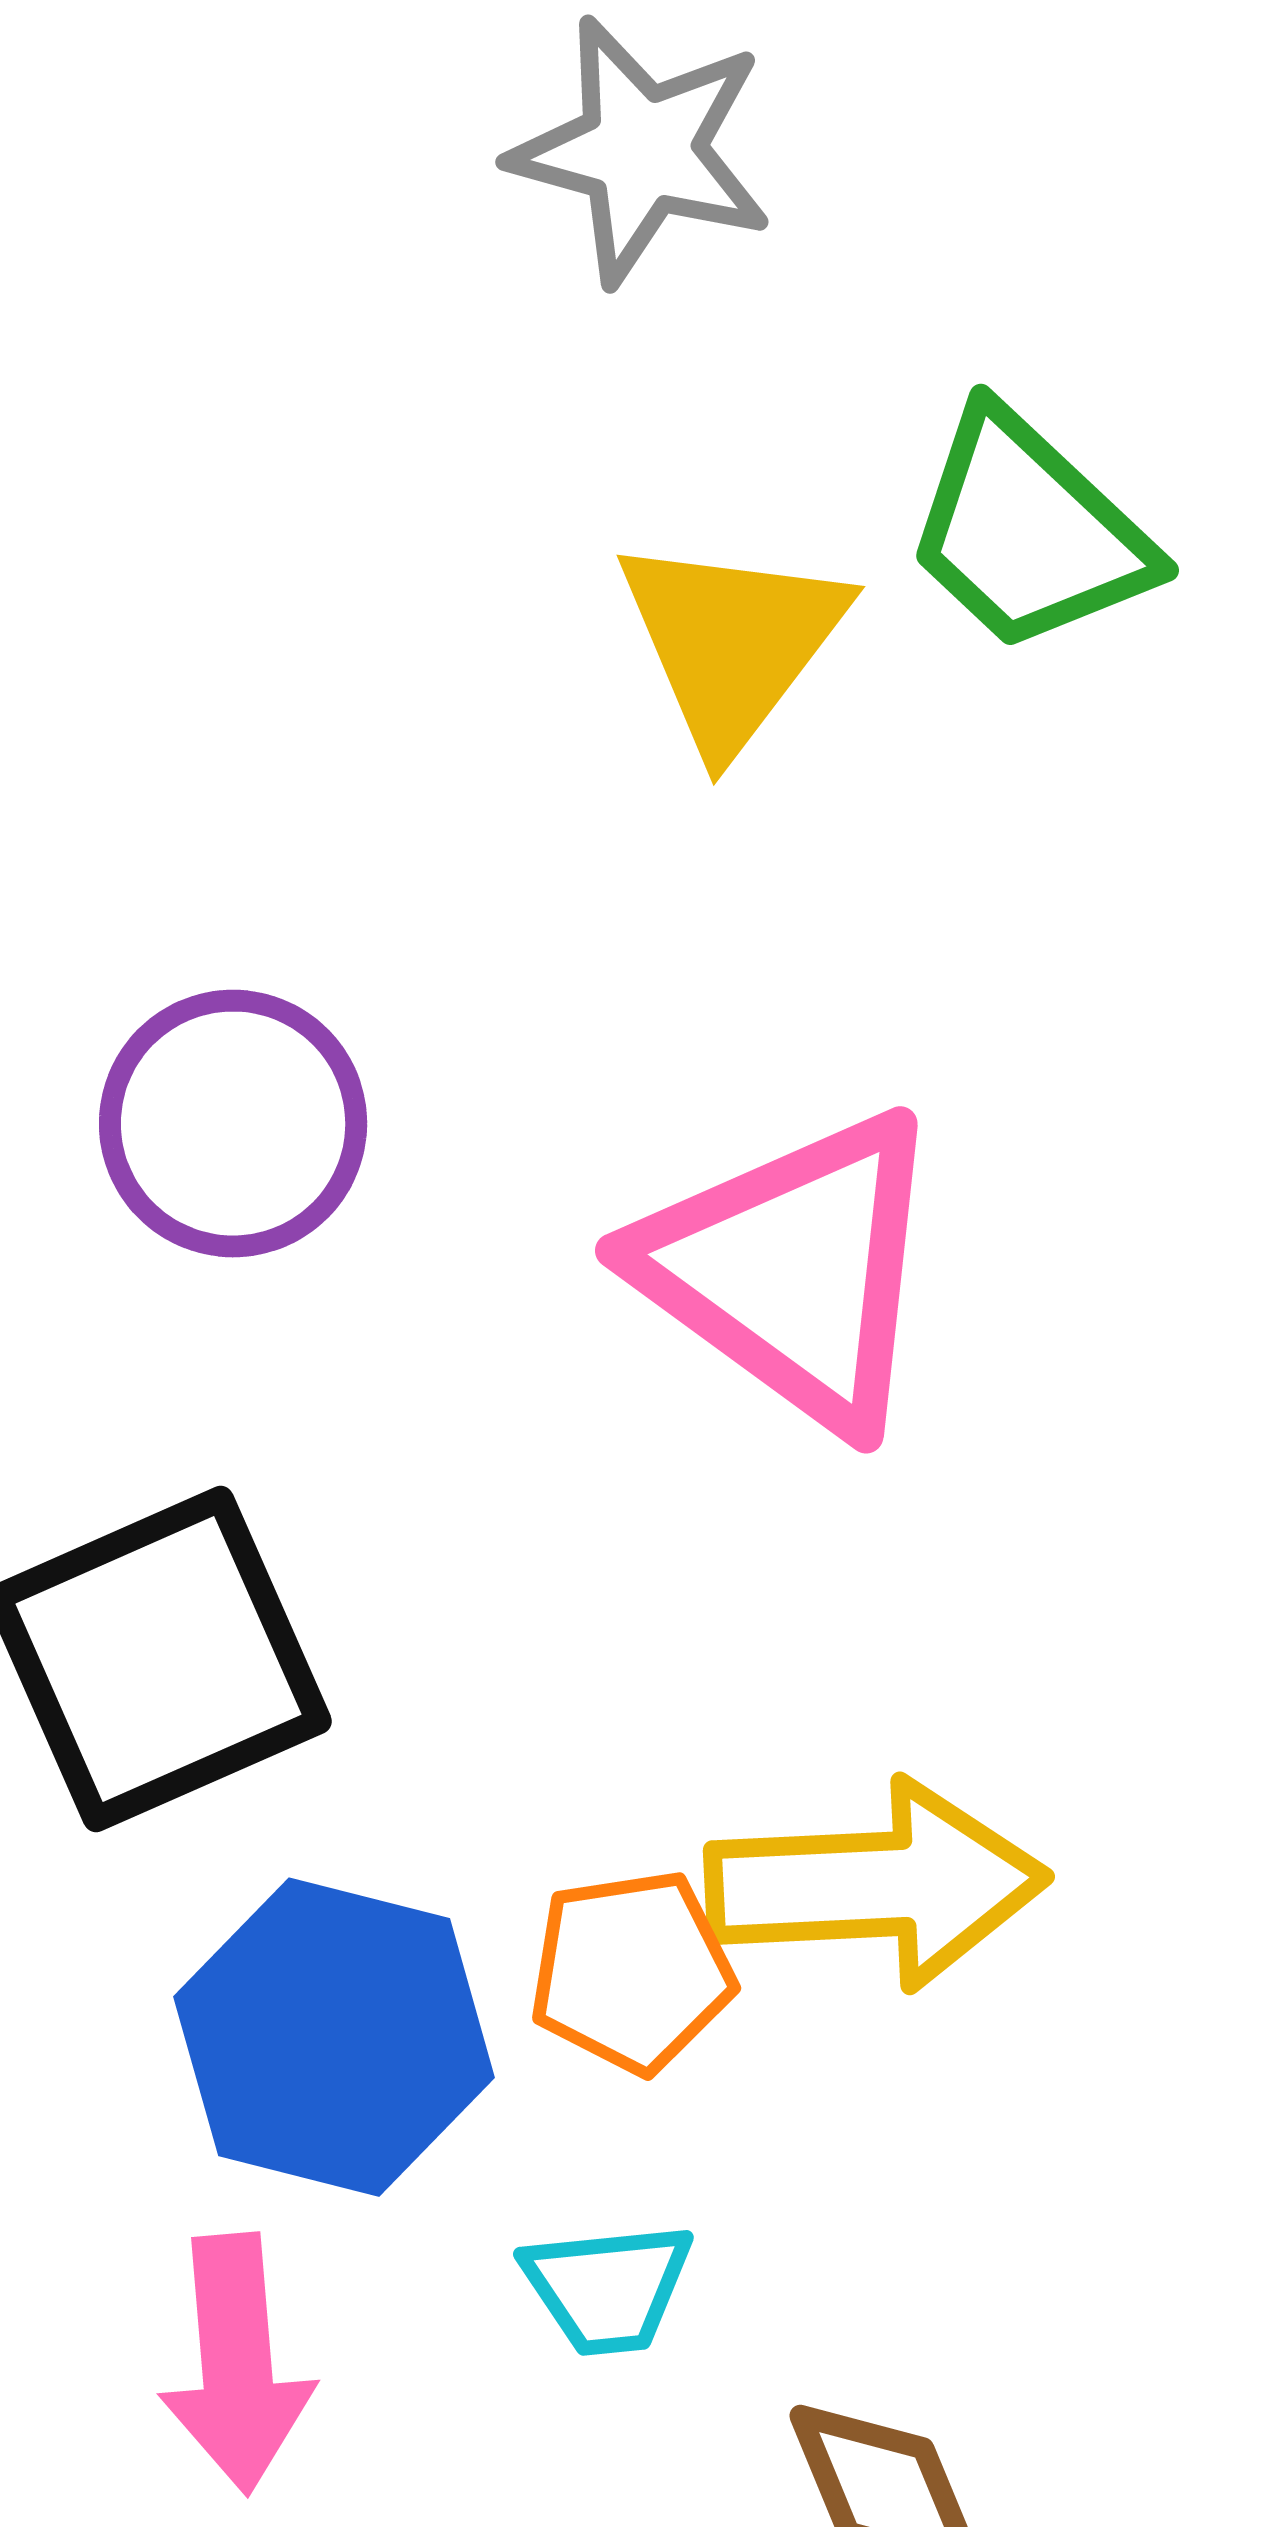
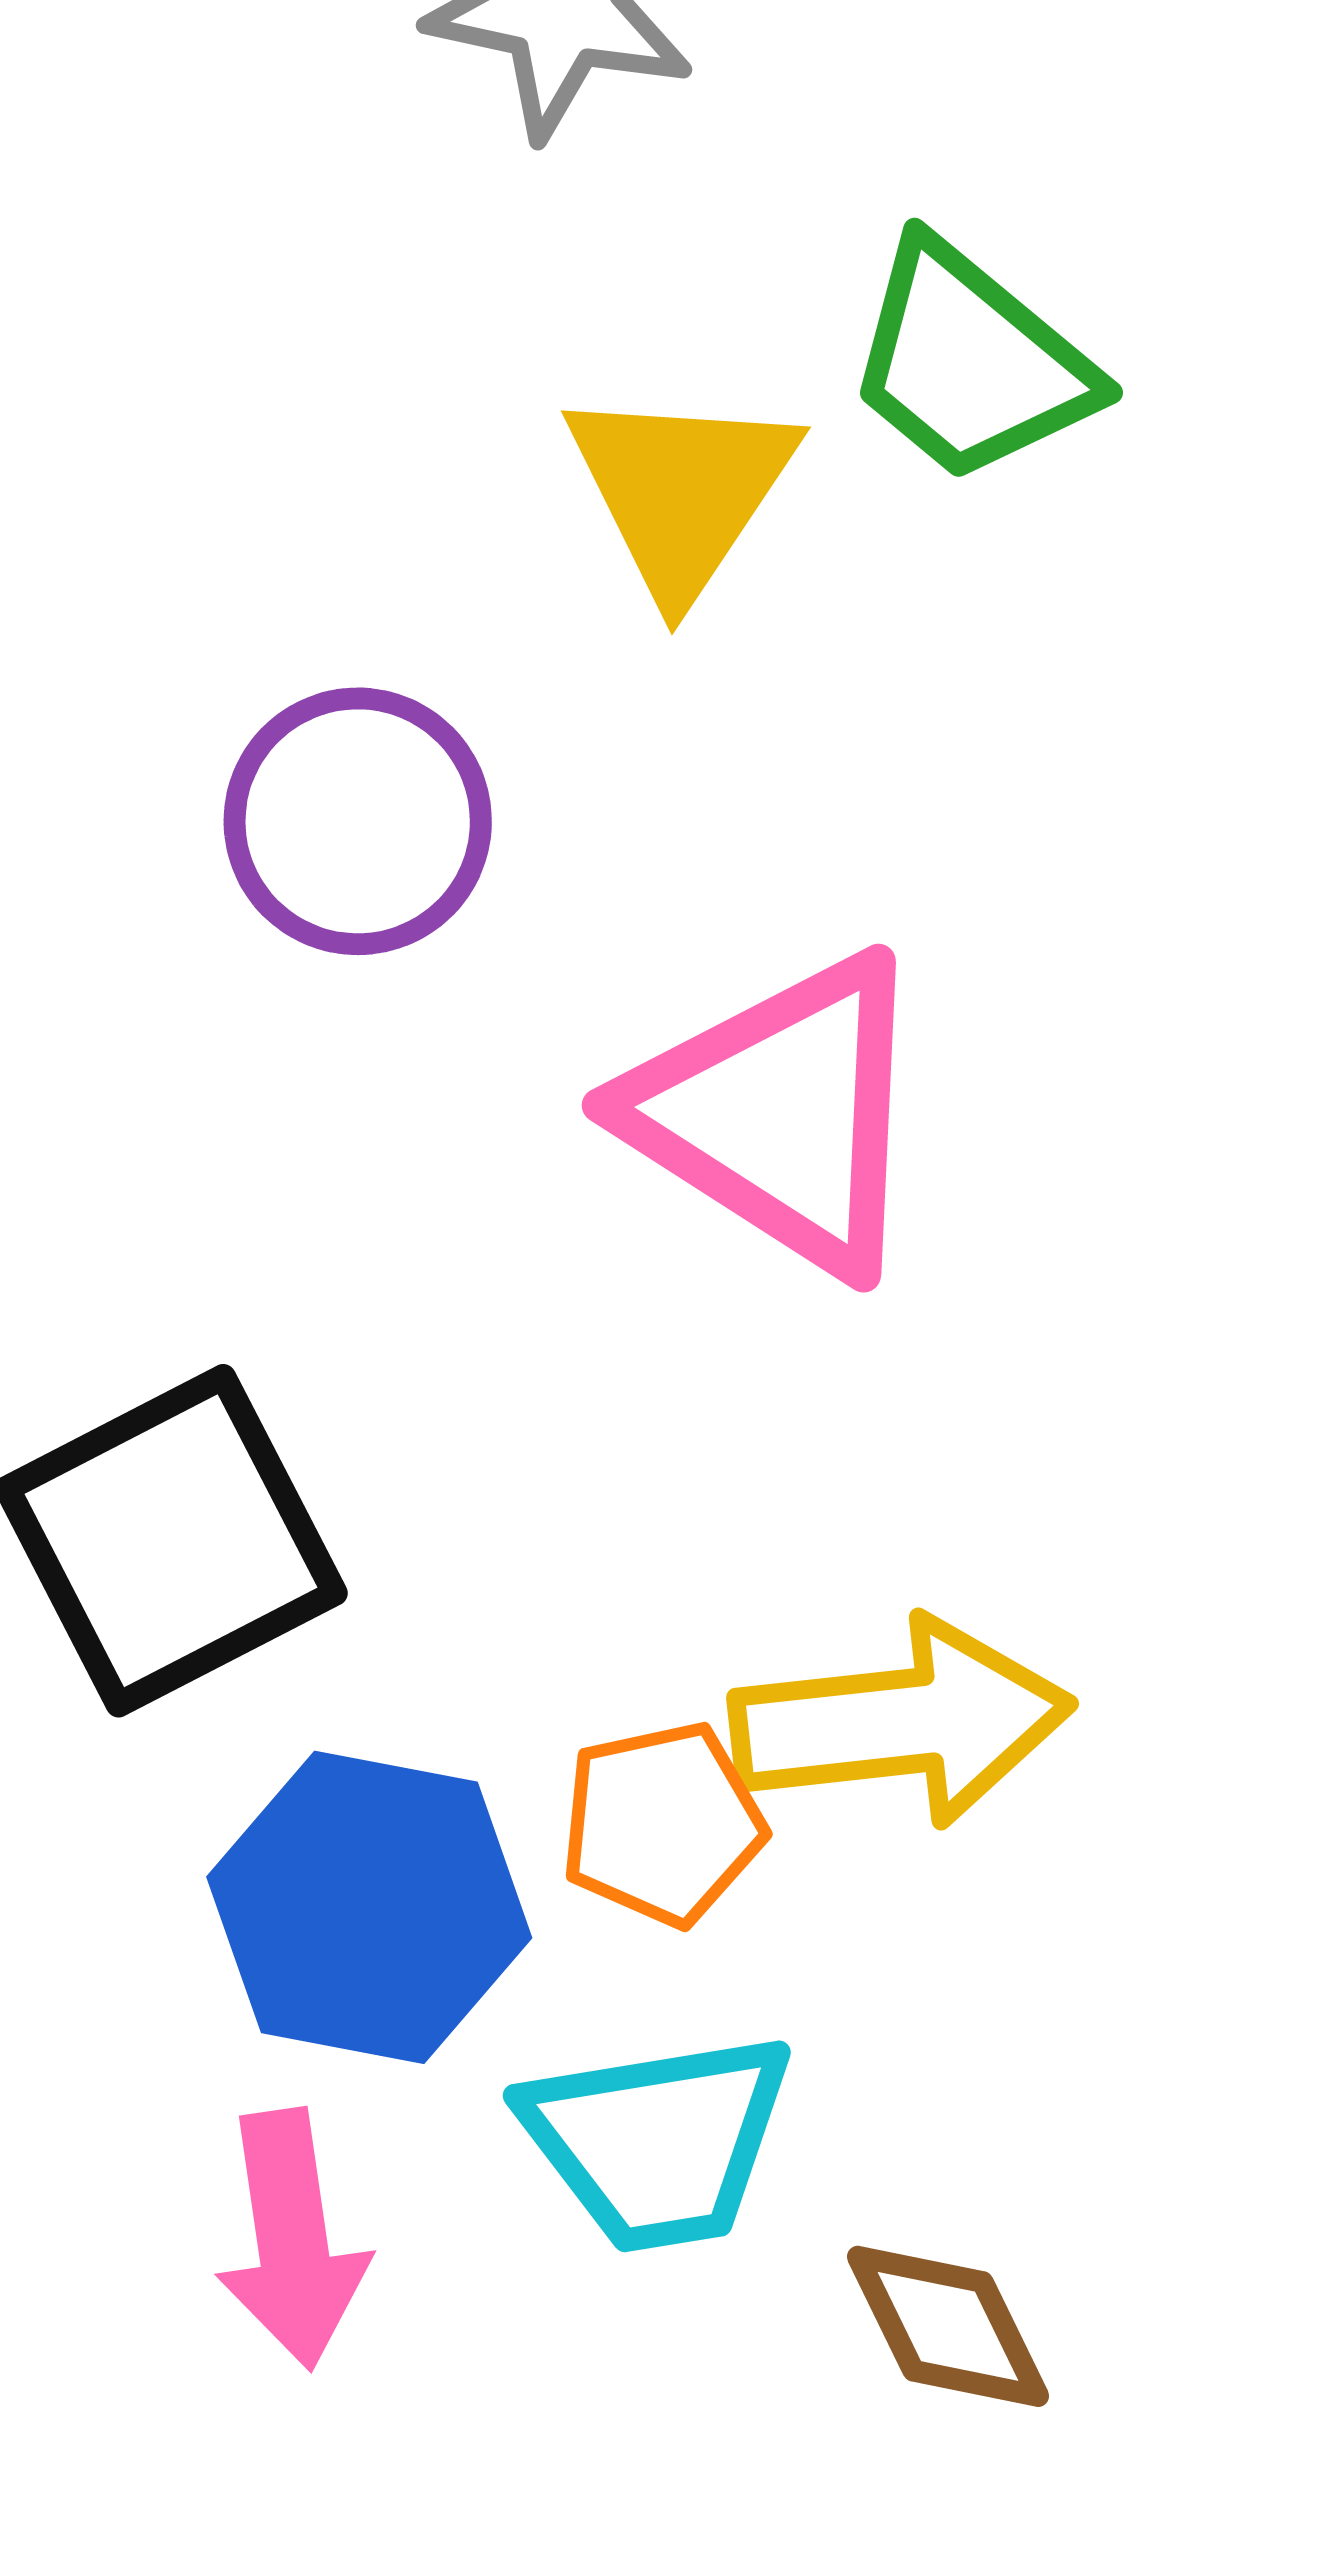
purple circle: (233, 1124) -> (358, 821), moved
cyan trapezoid: (608, 2288) -> (658, 2141), size x1.6

